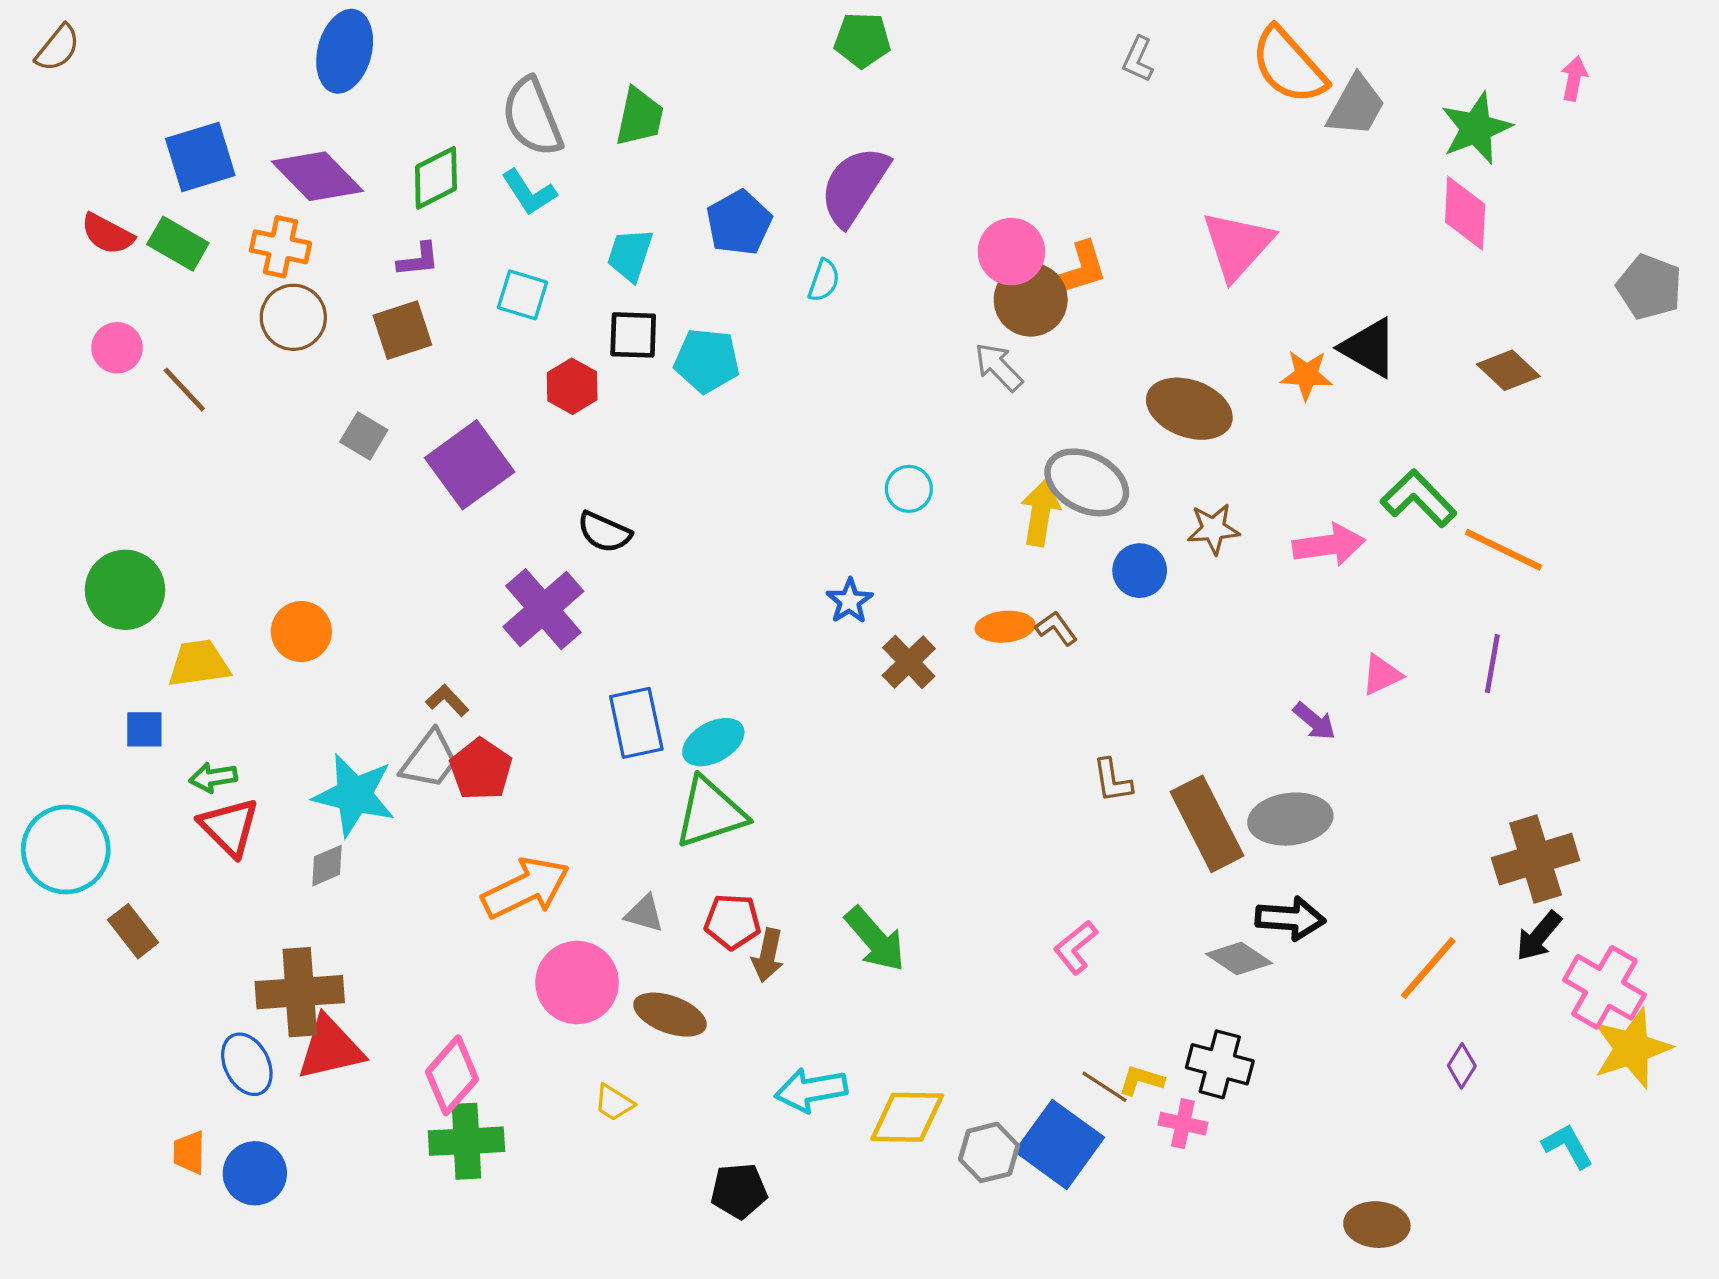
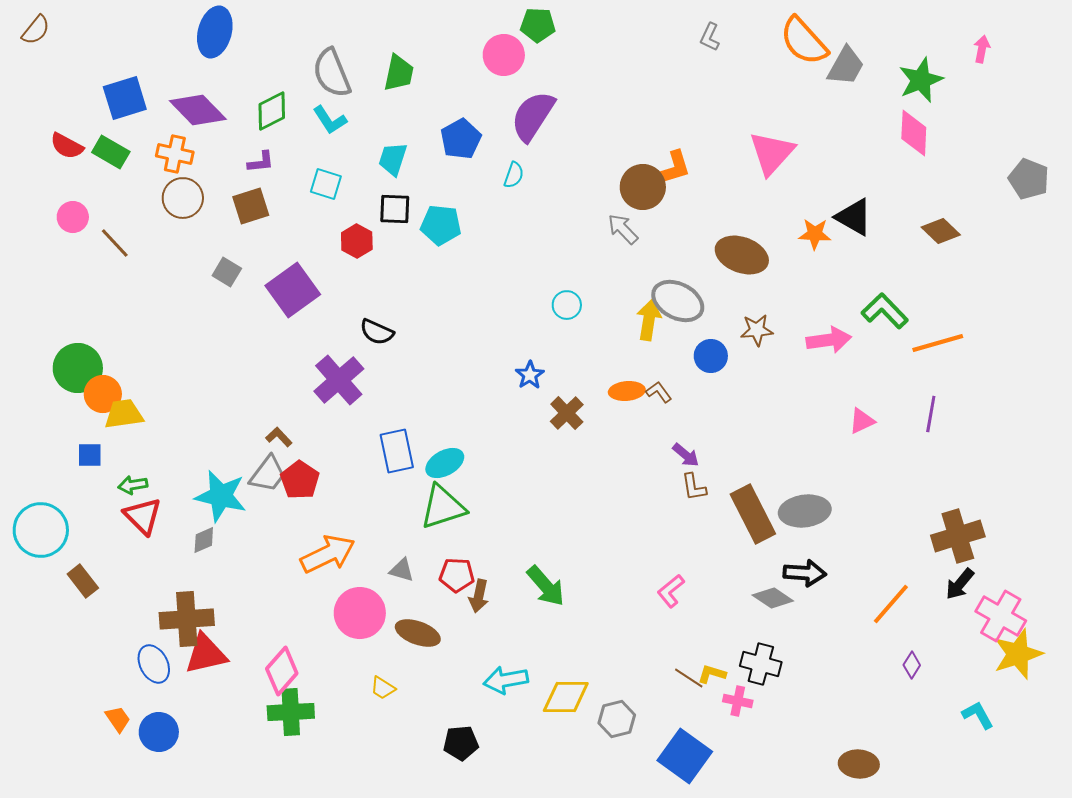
pink circle: (1011, 252) -> (504, 55), moved
orange line: (1504, 550) -> (938, 343), turned -42
orange circle: (301, 631) -> (103, 394), moved
purple arrow: (1314, 721) -> (686, 455), moved
blue square: (1060, 1144) -> (685, 756), moved
orange trapezoid: (189, 1152) -> (118, 719), turned 144

